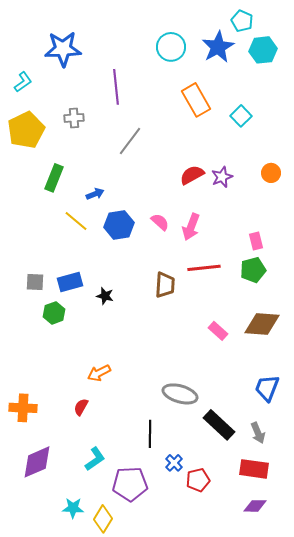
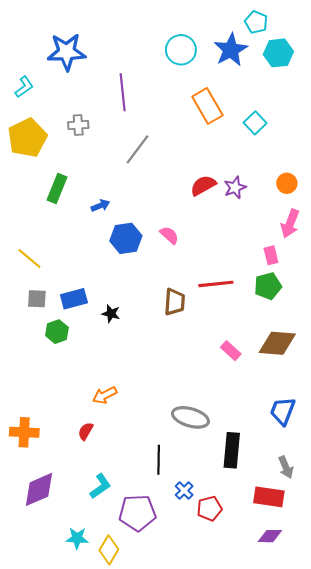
yellow line: (76, 221) -> (29, 258), moved
pink arrow: (191, 227) -> (290, 224), moved
black rectangle: (219, 425) -> (232, 450), turned 52
gray arrow: (258, 433) -> (286, 467), moved

